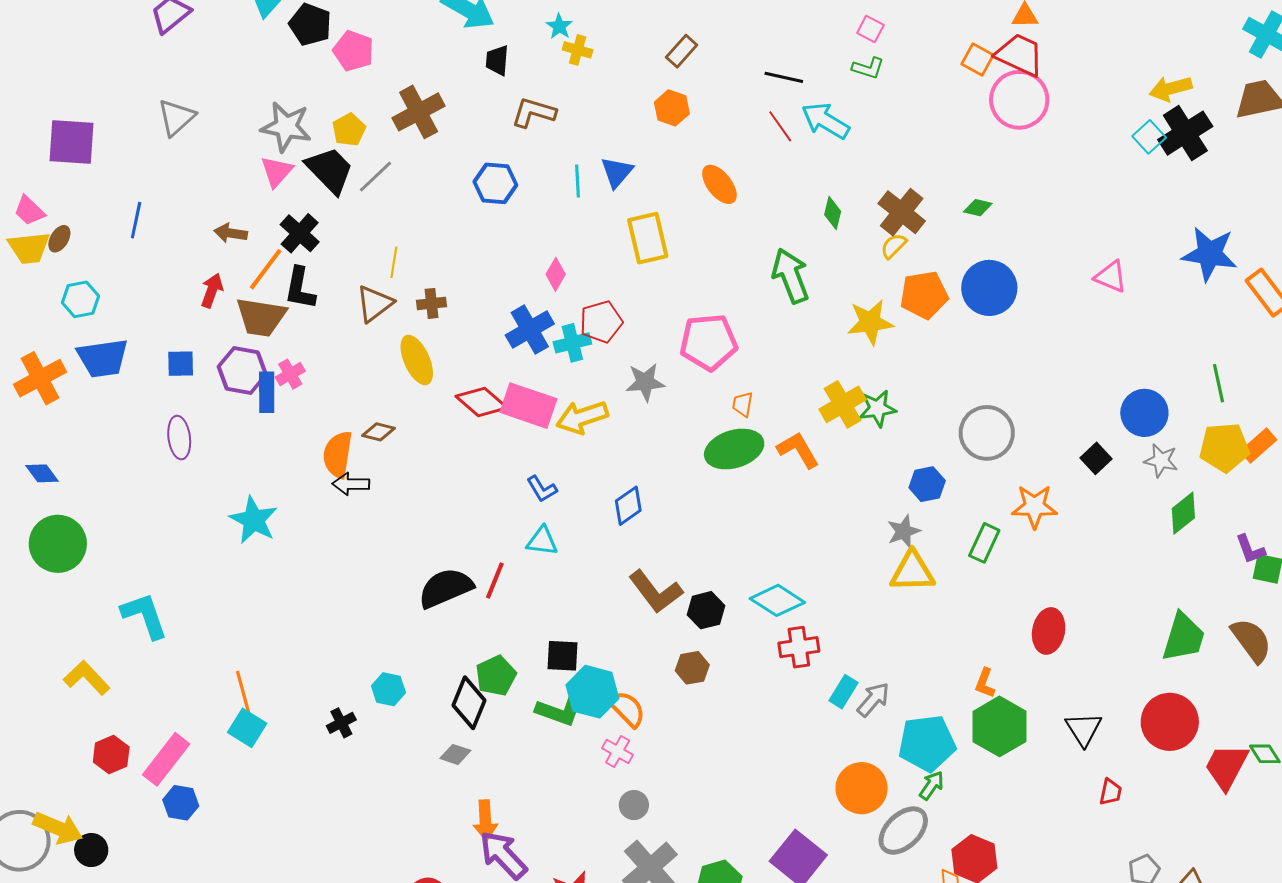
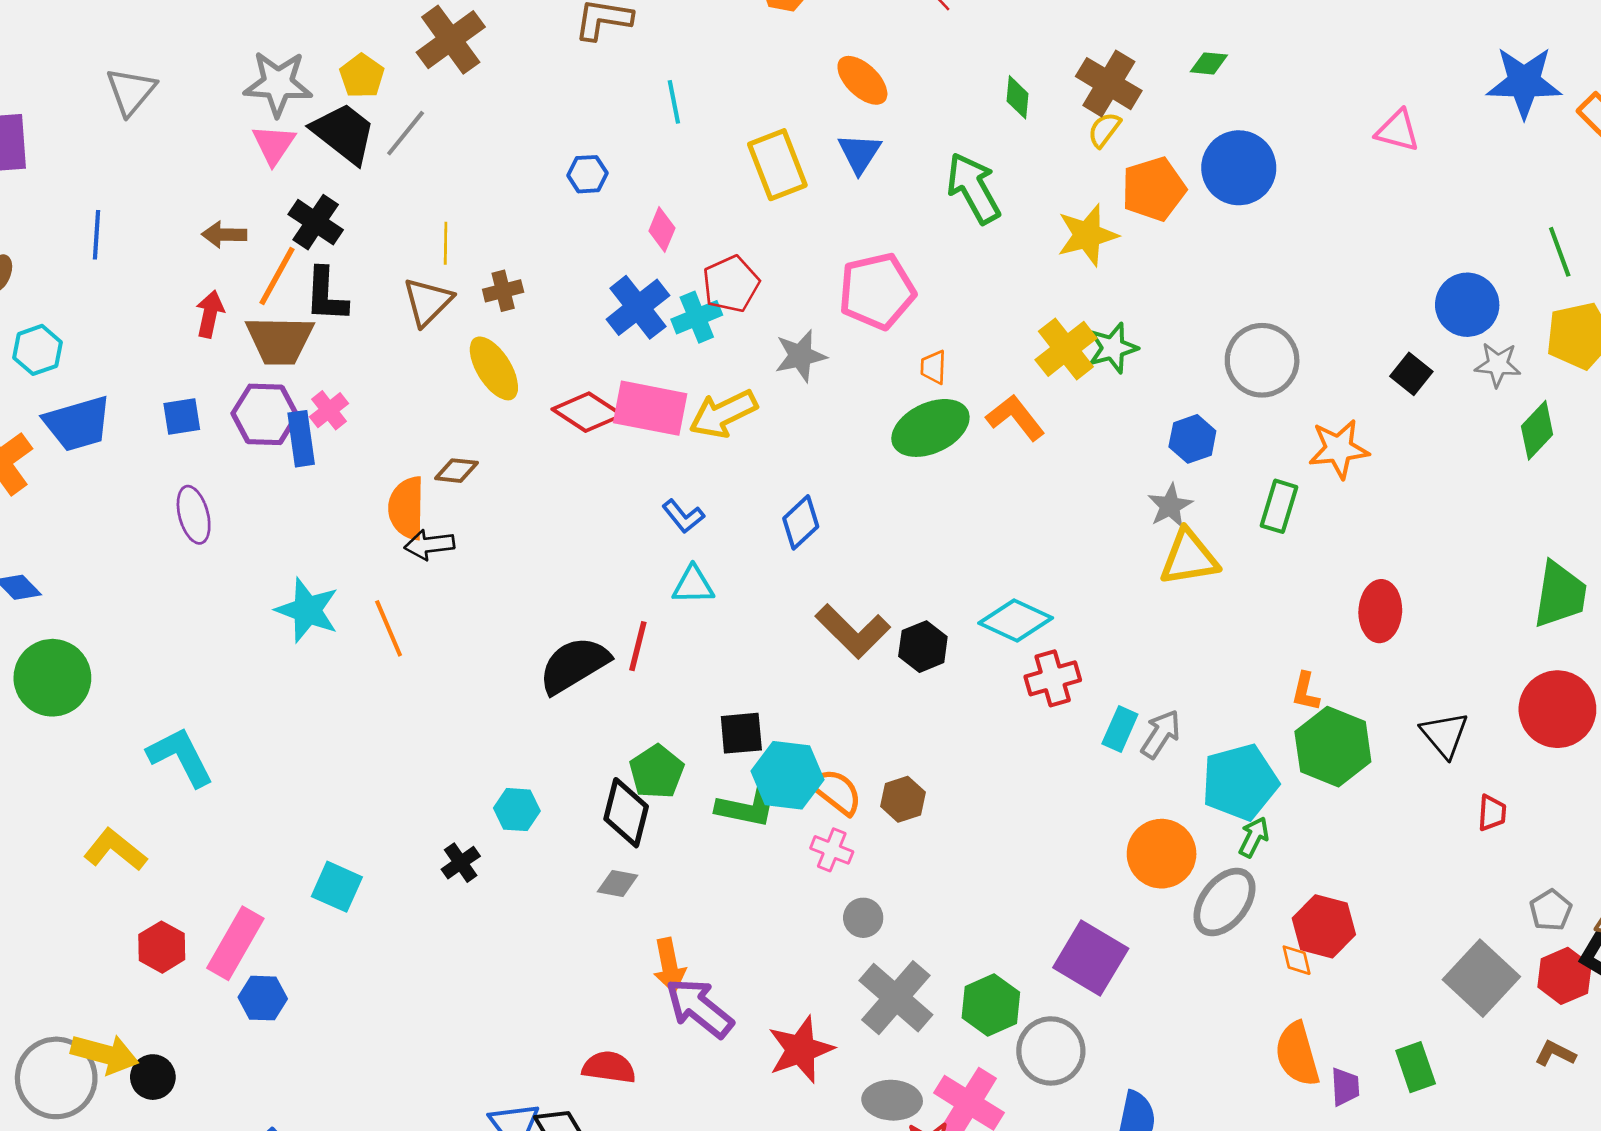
blue triangle: (617, 172) -> (859, 153), moved
blue hexagon: (495, 183) -> (587, 174), moved, size x0.7
brown hexagon: (692, 668) -> (903, 799), moved
orange line: (243, 693) -> (389, 628), moved

